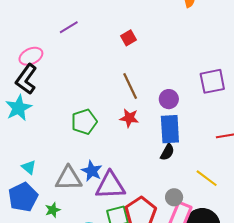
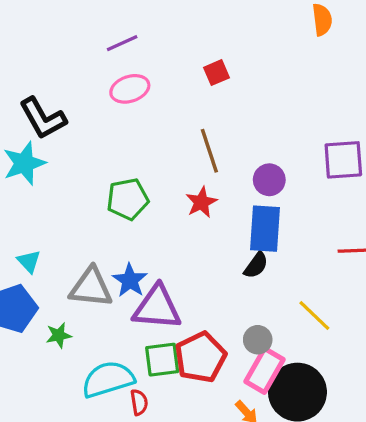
pink ellipse: (31, 56) -> (130, 89), moved
black L-shape: (26, 79) -> (43, 118), turned -72
red star: (129, 118) -> (201, 202), turned 30

